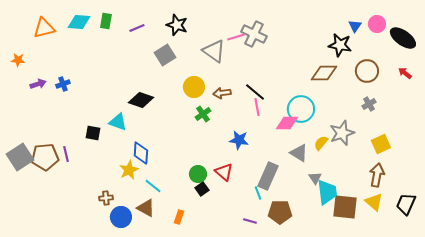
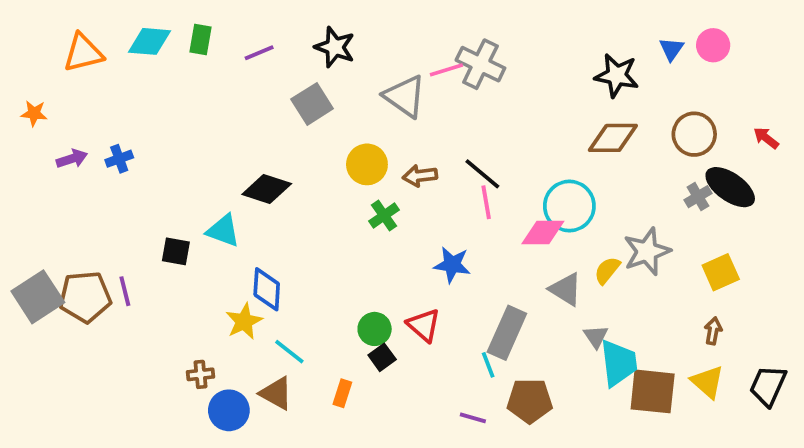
black ellipse: (403, 38) -> (730, 187), moved
black star: (340, 45) -> (617, 76), moved
brown arrow: (377, 175) -> (713, 331), size x0.6
orange rectangle: (179, 217) -> (342, 393), moved

